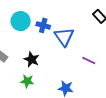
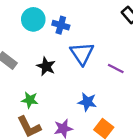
blue triangle: (64, 37) -> (82, 53), moved
green star: (27, 81) -> (30, 100), moved

